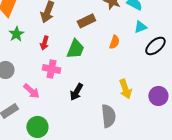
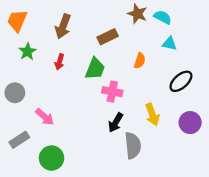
cyan triangle: (140, 27) -> (169, 44), turned 32
black ellipse: (155, 46) -> (181, 81), moved
pink cross: (51, 69) -> (112, 92), moved
black arrow: (76, 92) -> (116, 123), moved

